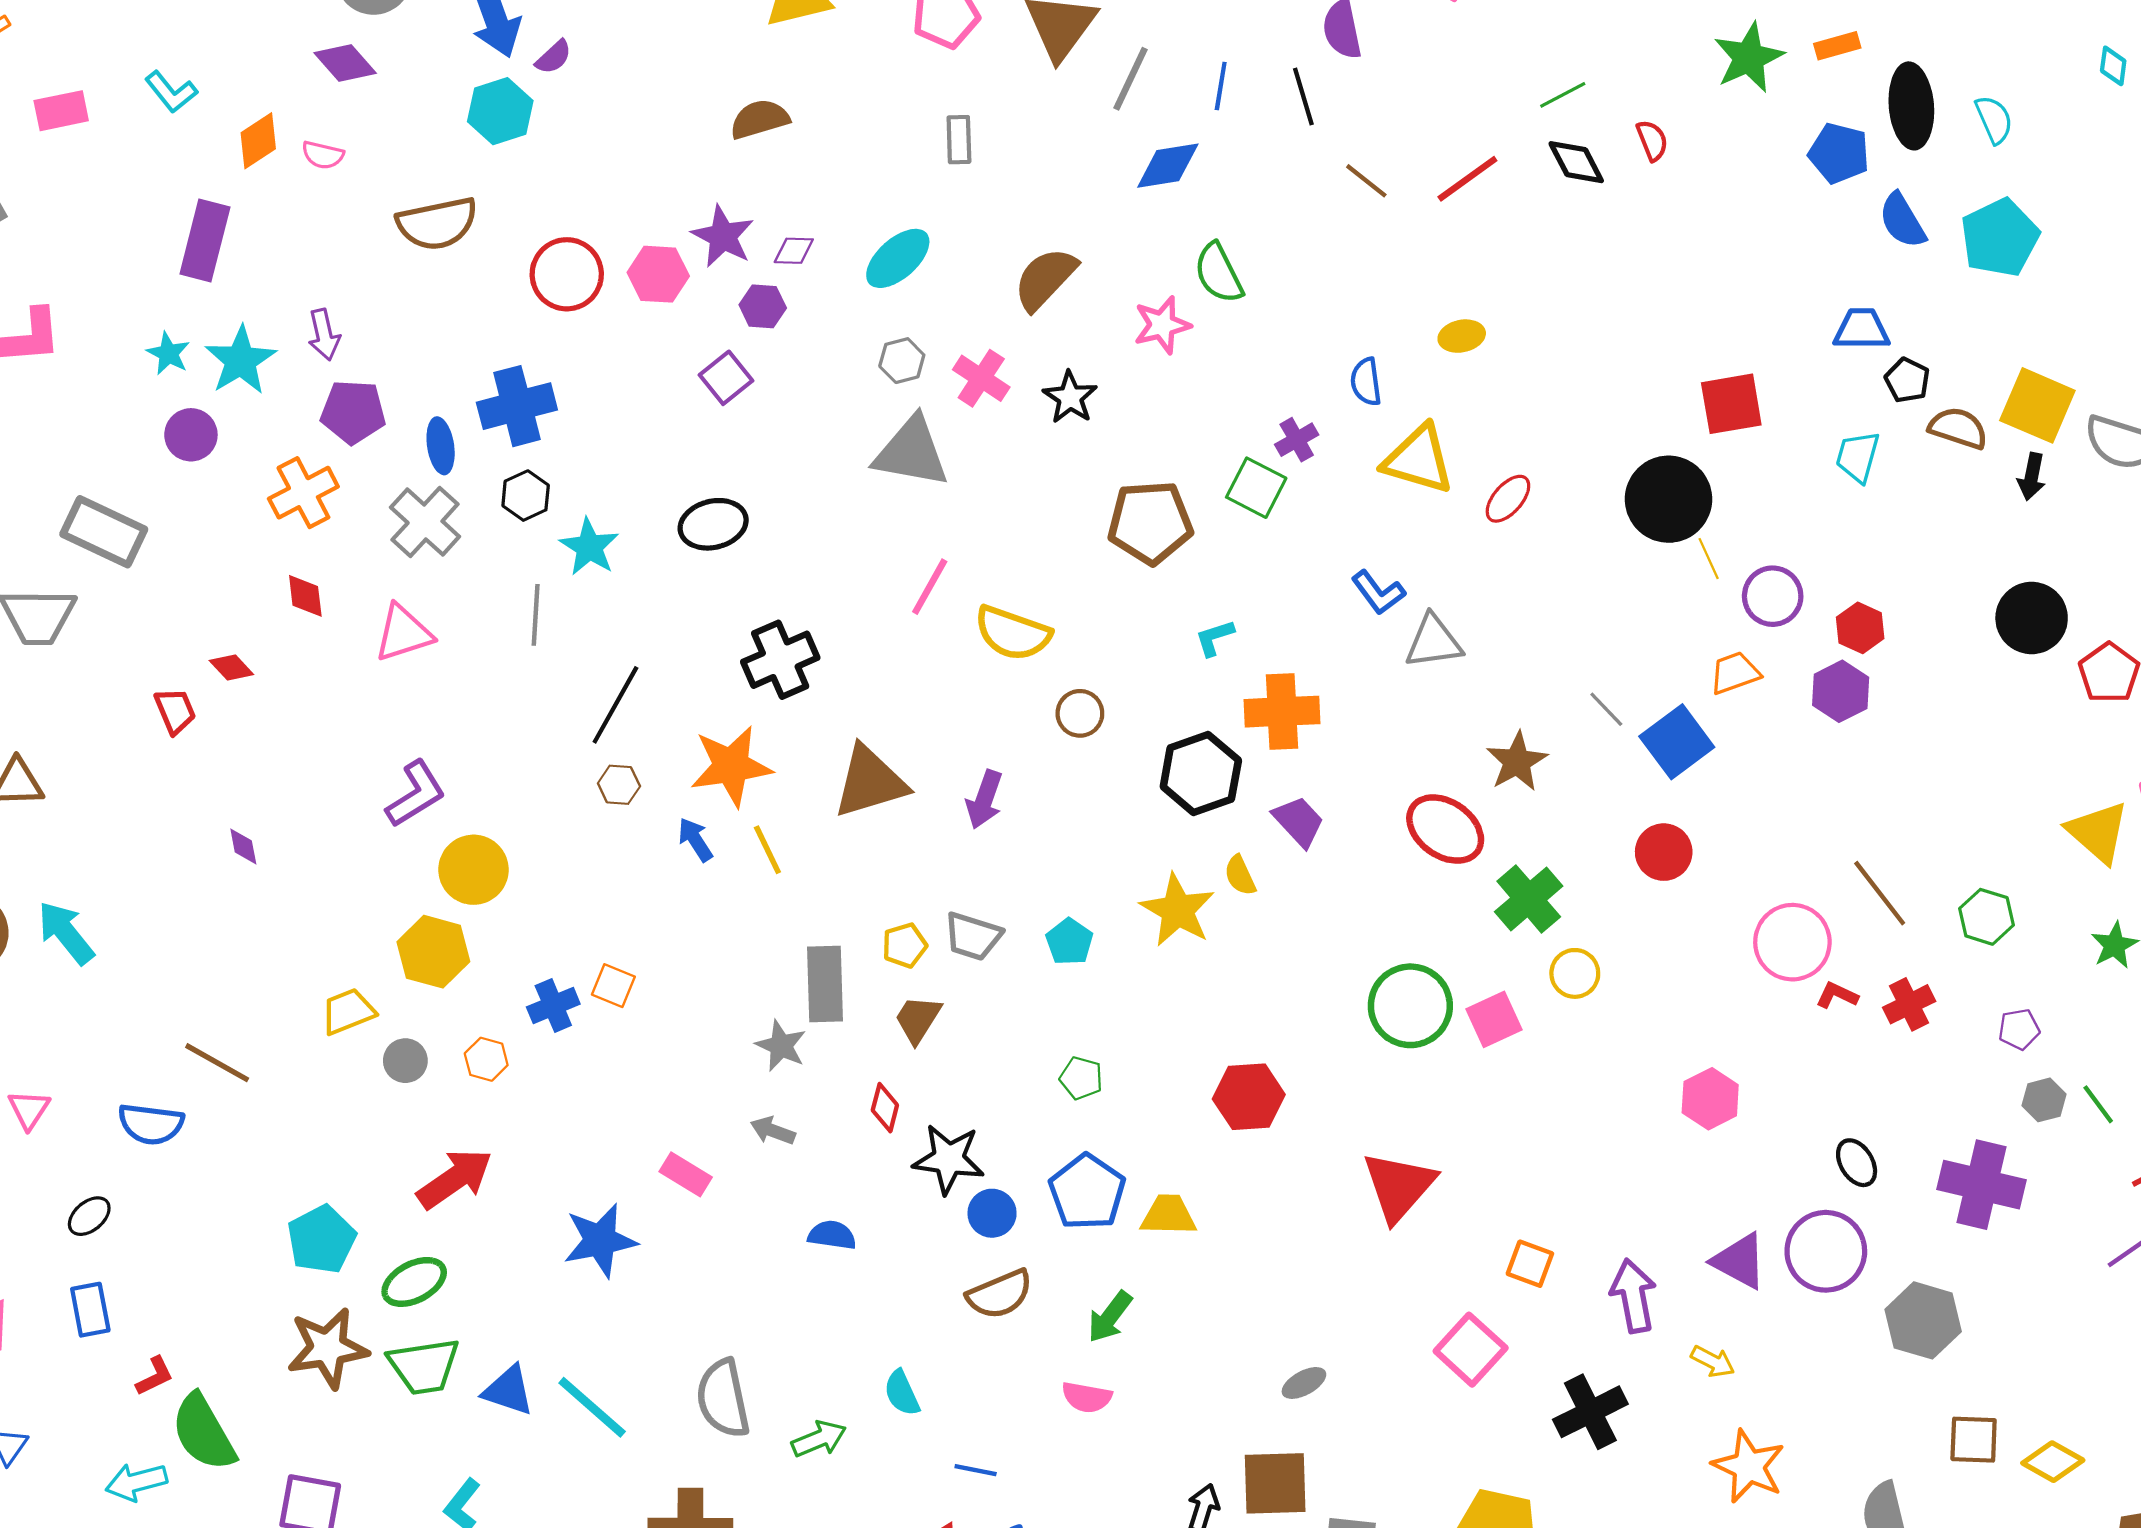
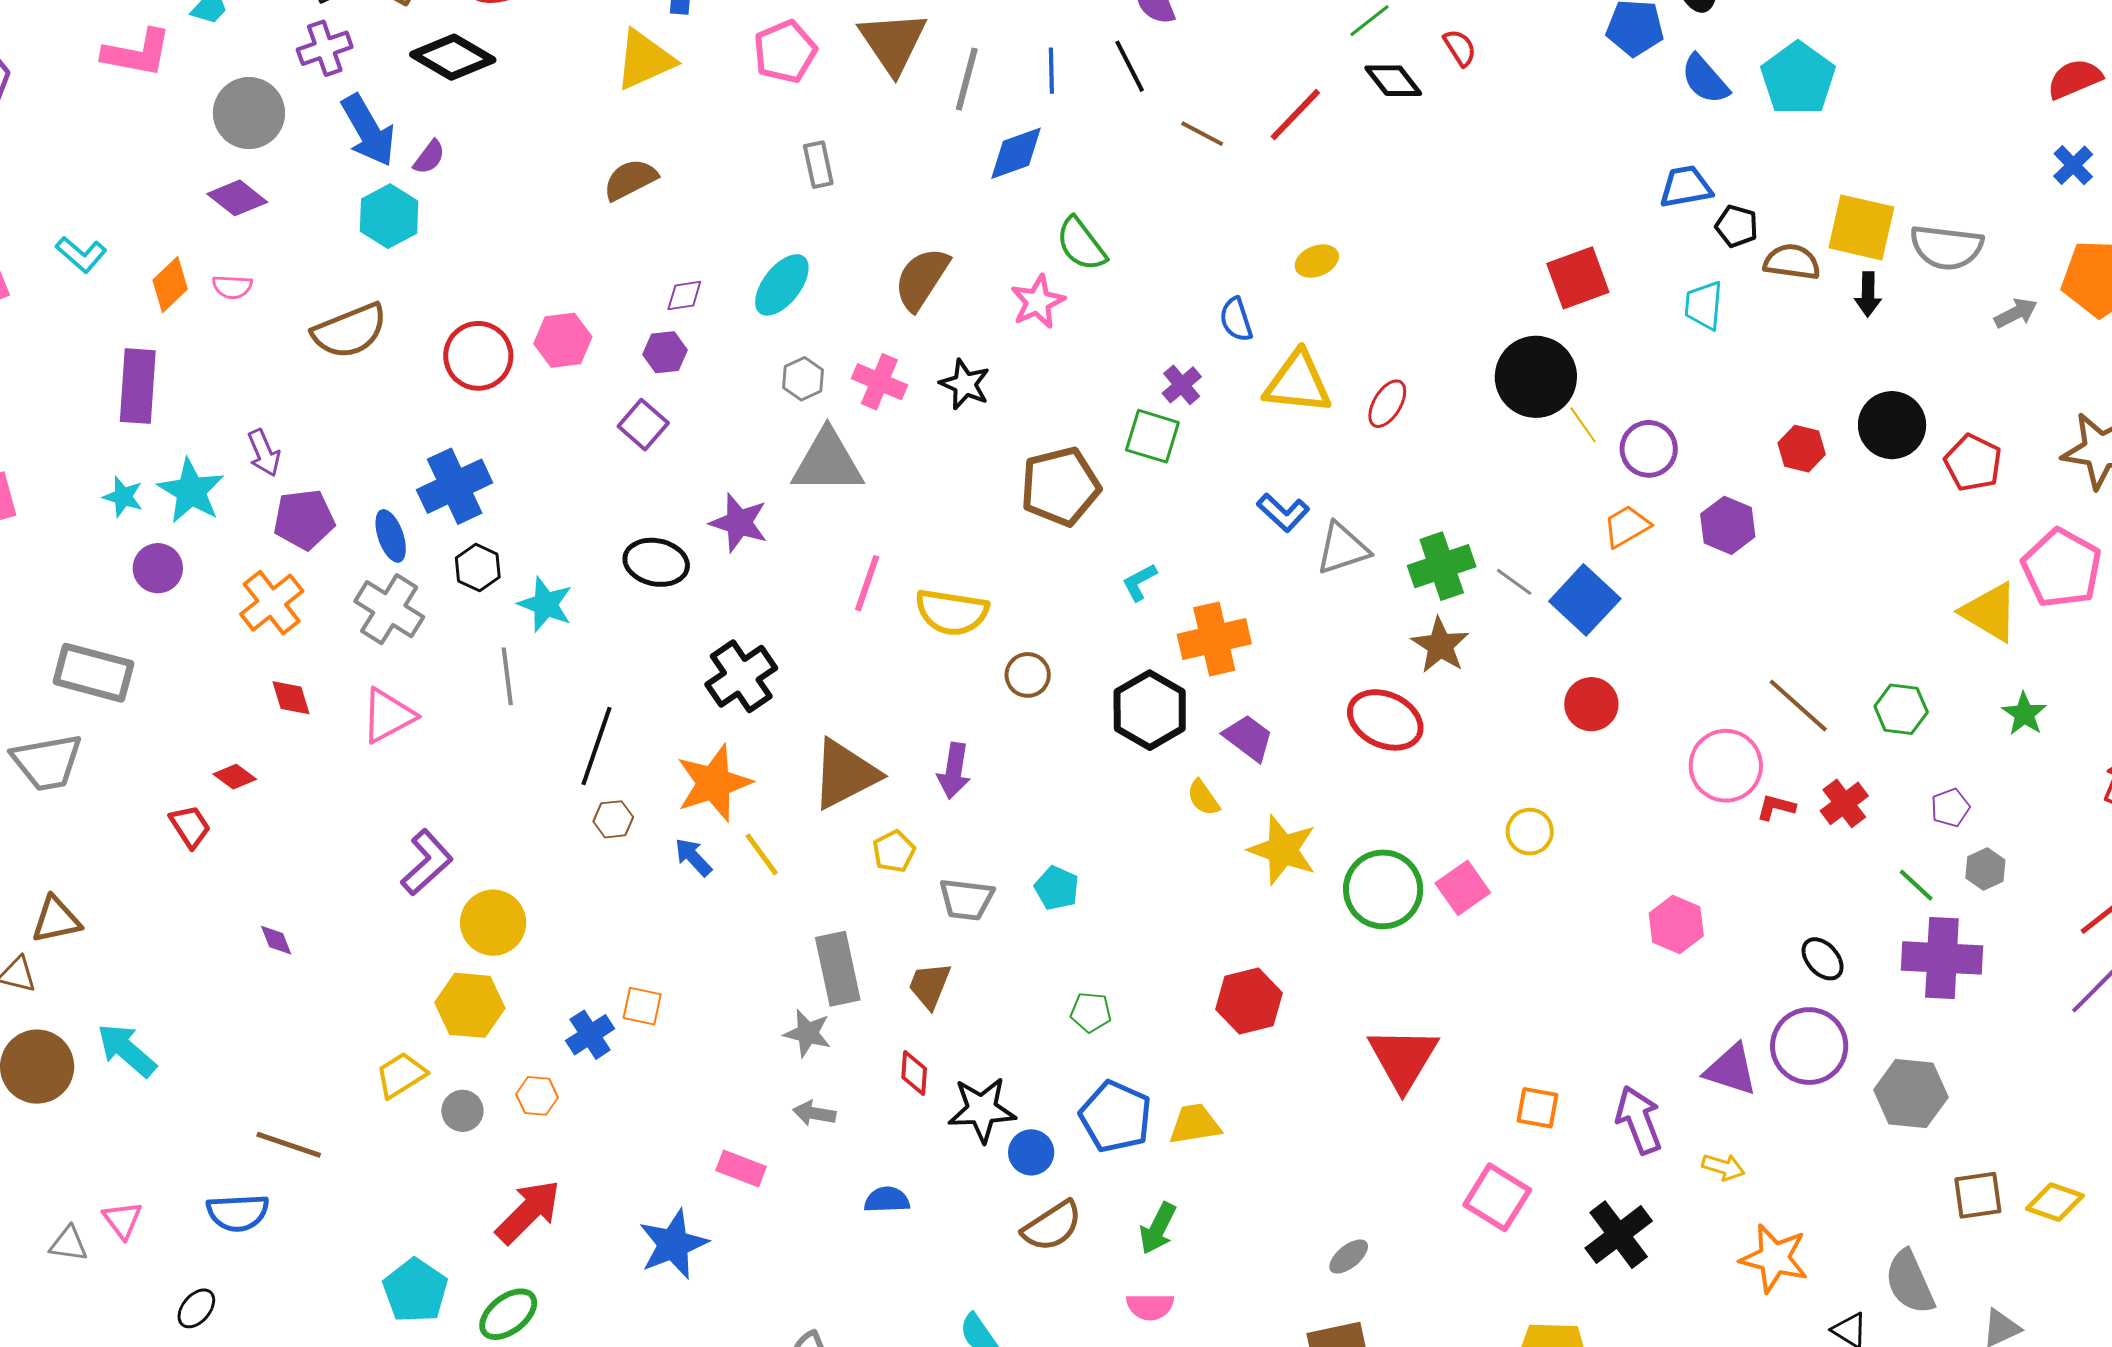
purple star: (723, 236) -> (739, 523), moved
black ellipse: (713, 524) -> (656, 562), turned 36
red hexagon: (1860, 628) -> (1802, 449), moved
green cross: (1529, 899) -> (1442, 566), moved, turned 32
yellow star: (1178, 910) -> (1283, 850), moved
yellow pentagon: (905, 945) -> (894, 851), moved
green line: (2098, 1104) -> (1916, 885), moved

